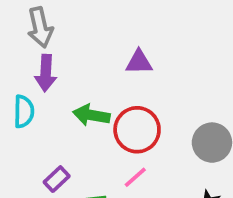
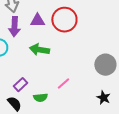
purple triangle: (139, 62) -> (37, 21), moved
red circle: (137, 130) -> (64, 20), moved

